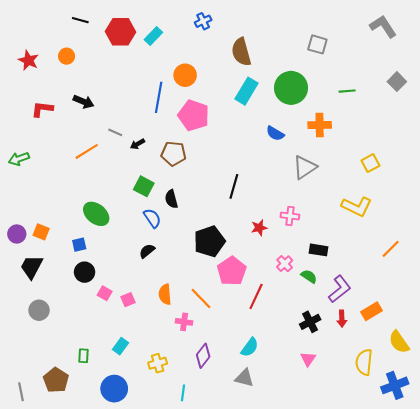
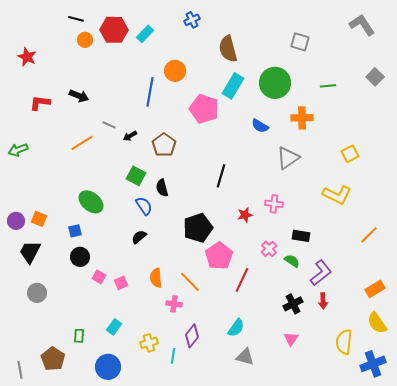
orange circle: (67, 56) -> (85, 40), moved
pink pentagon: (194, 115) -> (204, 109), moved
brown pentagon: (173, 154) -> (164, 145), turned 30
orange rectangle: (371, 311) -> (375, 289), moved
gray triangle: (244, 378) -> (245, 357), moved
cyan line: (183, 393) -> (173, 356), moved

